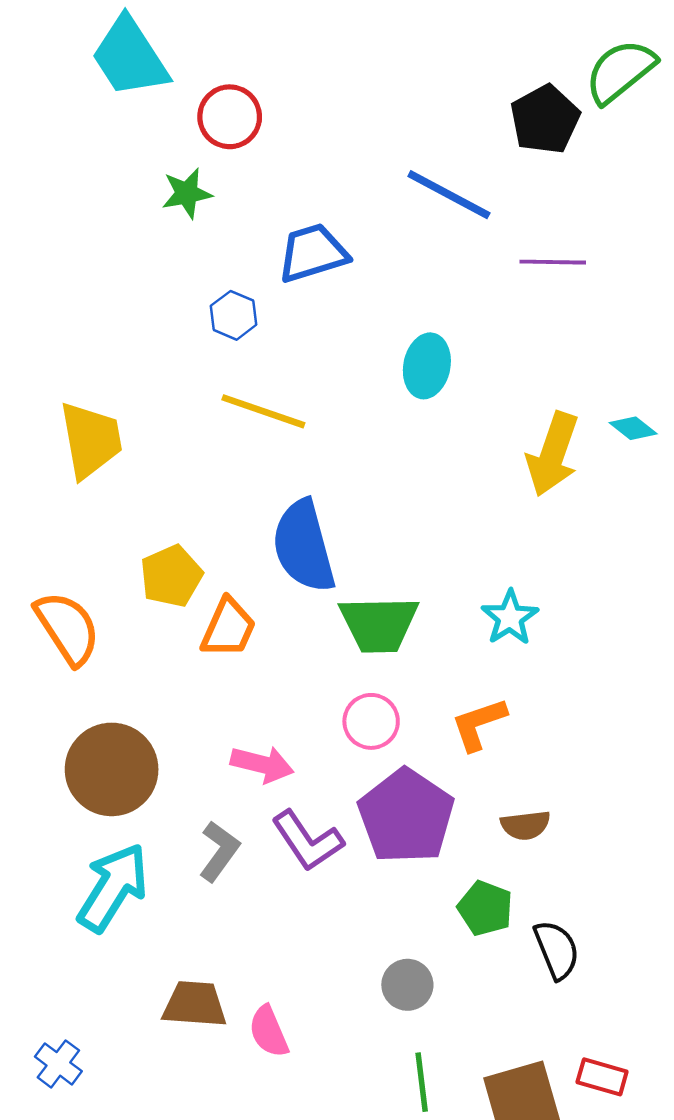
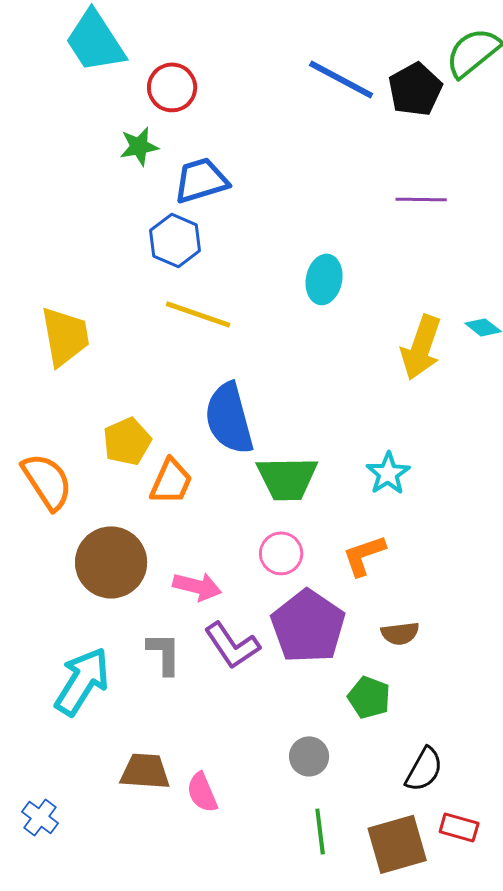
blue line: (449, 195) -> (341, 79), moved
blue trapezoid: (313, 253) -> (201, 180), moved
blue hexagon: (234, 315) -> (175, 240), size x1.4
brown circle: (112, 769) -> (111, 562), moved
gray L-shape: (219, 851) -> (164, 653), turned -36
black semicircle: (557, 950) -> (424, 769), moved, turned 51

